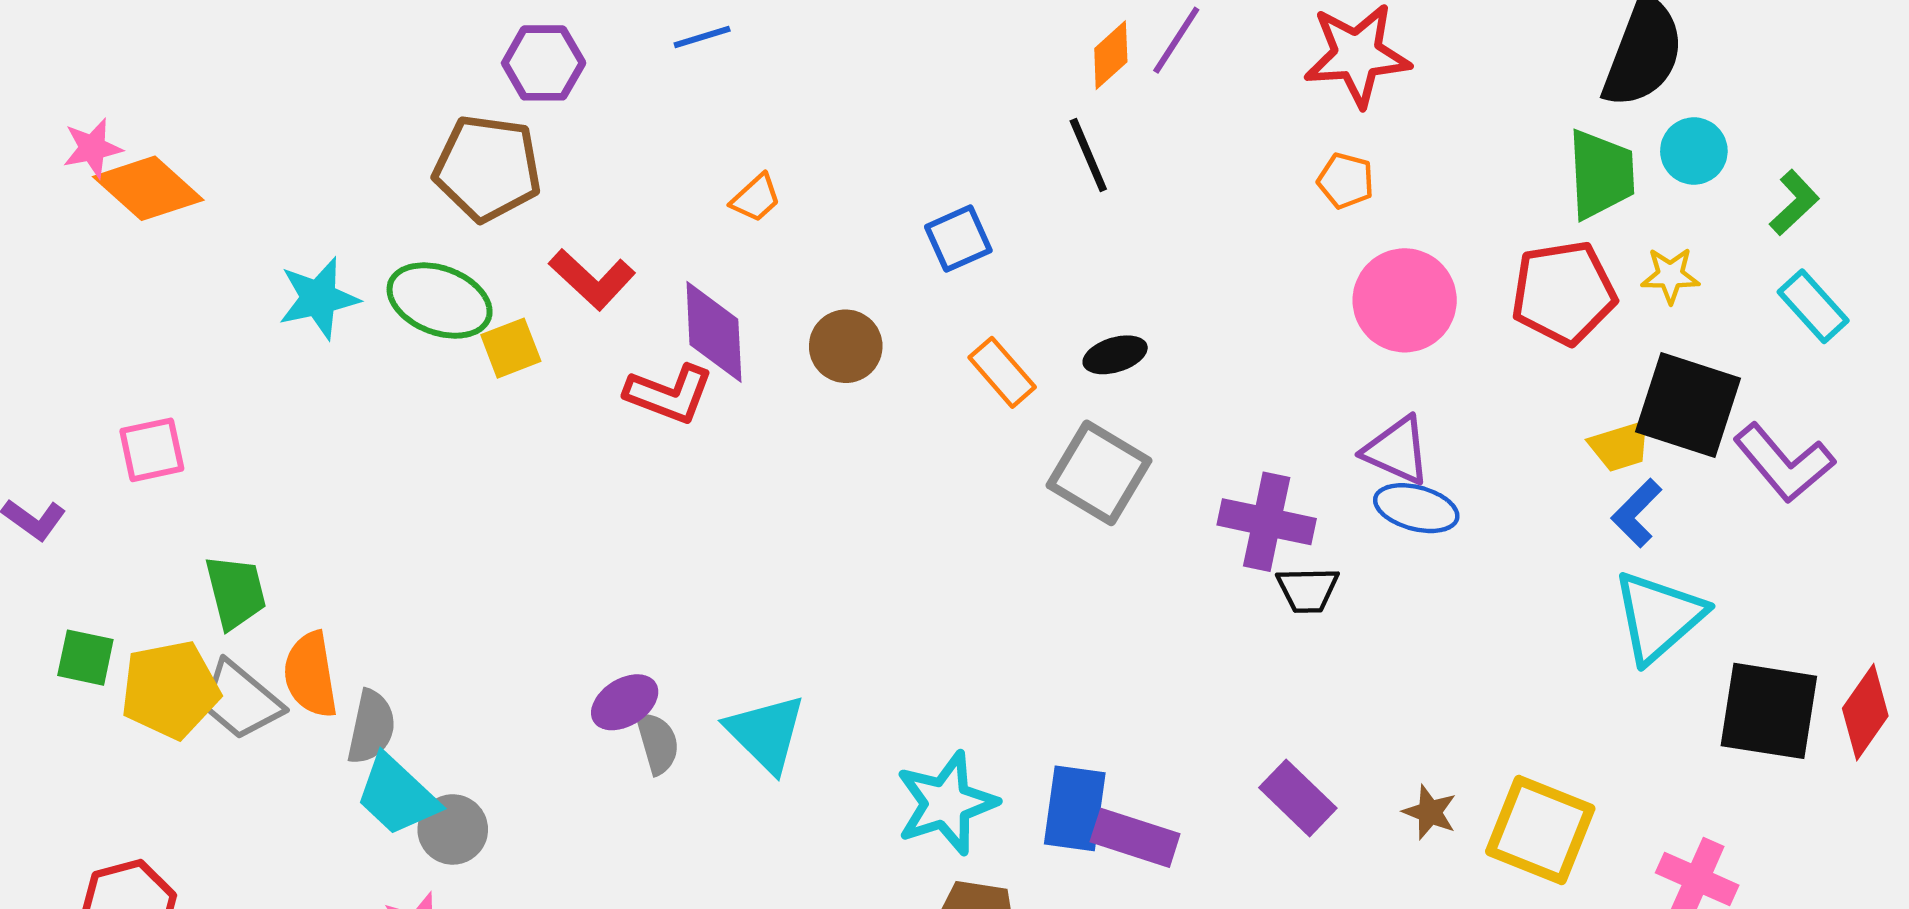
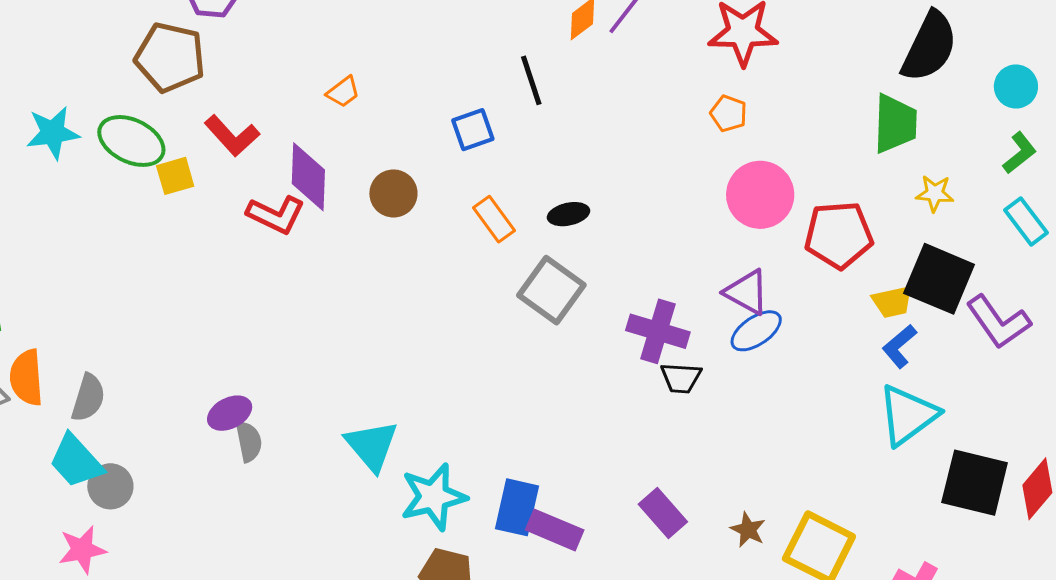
cyan circle: (1694, 151) -> (1016, 86), moved
black line: (1088, 155) -> (531, 80), moved
red pentagon: (1564, 293) -> (839, 235), moved
blue ellipse: (1416, 508) -> (756, 331), turned -54
gray semicircle: (371, 727) -> (88, 398), moved
cyan triangle: (766, 733) -> (372, 446), moved

